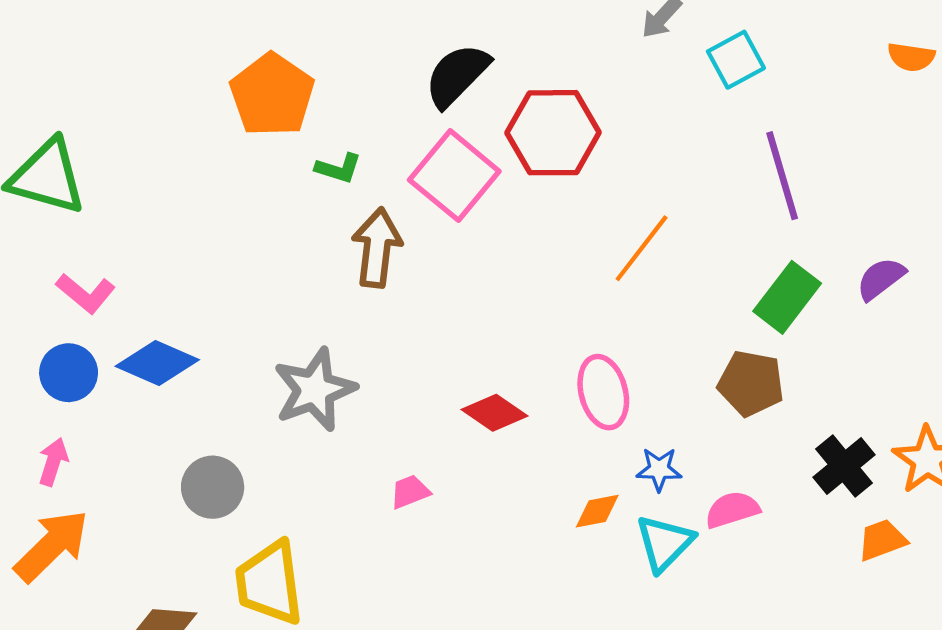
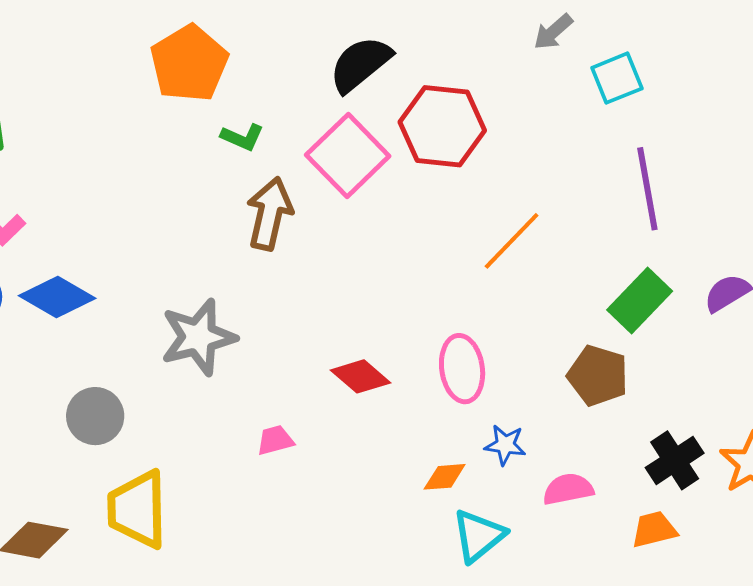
orange trapezoid: (882, 540) -> (654, 529), moved
cyan triangle: (665, 543) -> (479, 536), moved

